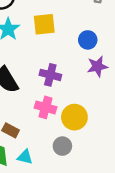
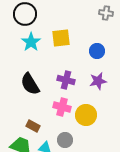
purple star: (97, 66) -> (98, 81), moved
gray circle: (62, 146) -> (65, 140), moved

